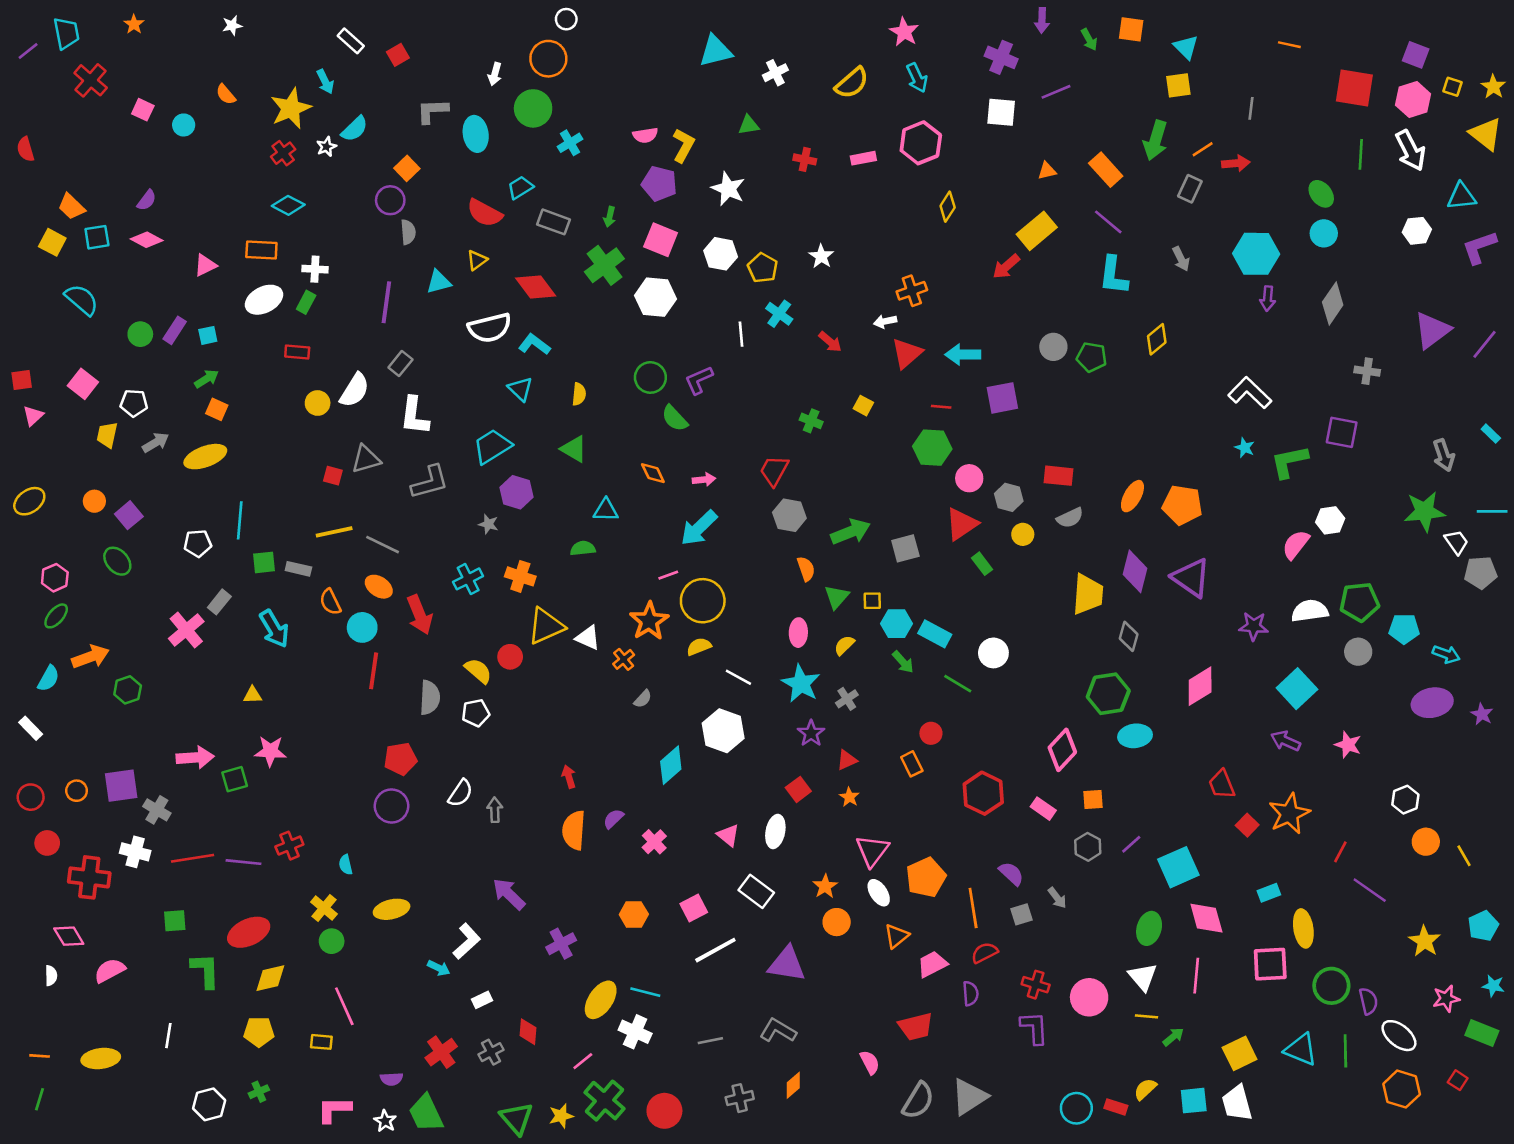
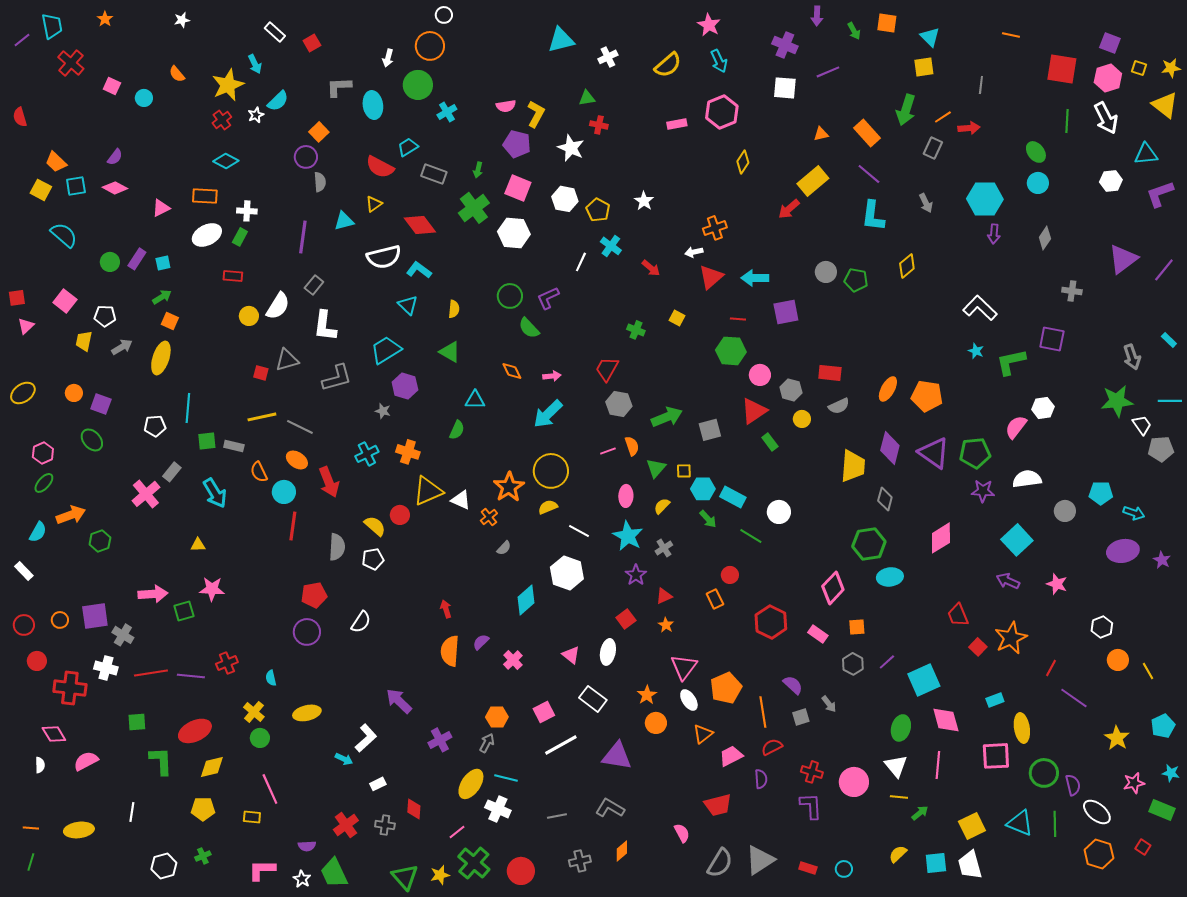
yellow star: (1493, 87) -> (1171, 68), turned 30
red cross: (805, 159) -> (599, 125), moved
gray diamond: (1333, 304) -> (1045, 238), size x0.7
white line: (741, 334) -> (581, 262), turned 30
yellow ellipse: (205, 457) -> (161, 358), turned -52
purple square: (129, 515) -> (101, 404), turned -30
green semicircle: (583, 548) -> (457, 430), turned 120
pink line: (668, 575) -> (608, 451), moved
green pentagon: (1359, 602) -> (975, 453), moved
gray arrow: (495, 810) -> (487, 743), moved, turned 30
gray cross: (491, 1052) -> (385, 825), turned 36
red rectangle: (1116, 1107) -> (808, 868), moved
cyan circle: (1076, 1108) -> (844, 869), size x0.7

